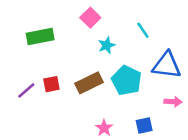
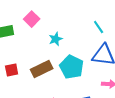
pink square: (90, 18) -> (32, 19), moved
cyan line: (143, 30) -> (99, 27), moved

